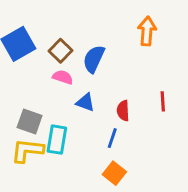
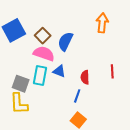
pink semicircle: (63, 77) -> (44, 54), size x1.5
cyan rectangle: (57, 140) -> (40, 75), moved
yellow L-shape: (27, 151) -> (19, 104), turned -100

